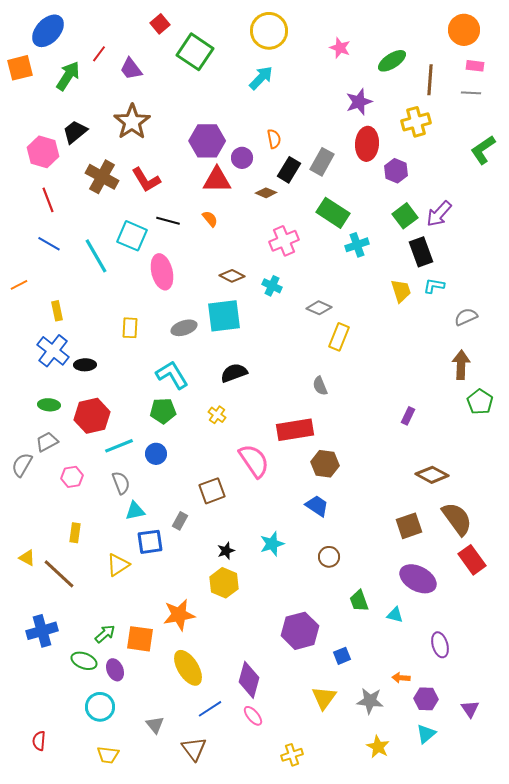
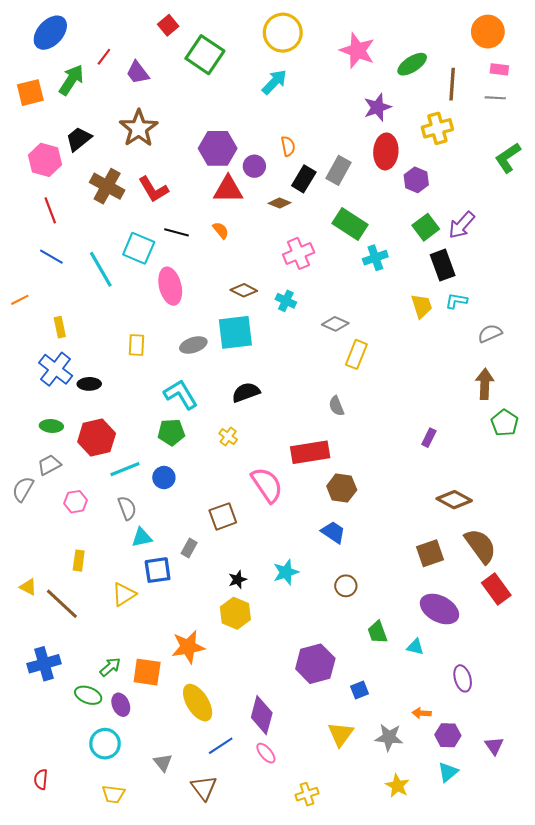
pink star: (340, 48) -> (357, 50), size x1.6
orange square: (20, 68) -> (30, 93), moved

